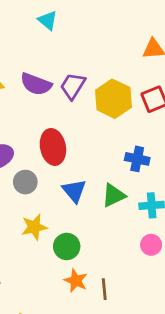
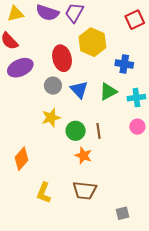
yellow hexagon: (113, 99) -> (92, 42), moved
gray circle: (25, 182) -> (53, 86), moved
brown line: (104, 289) -> (99, 131), moved

